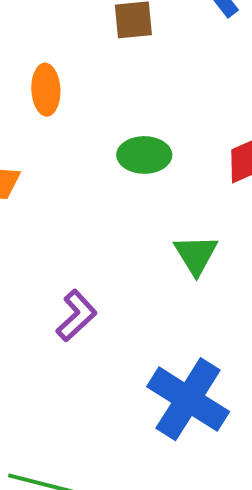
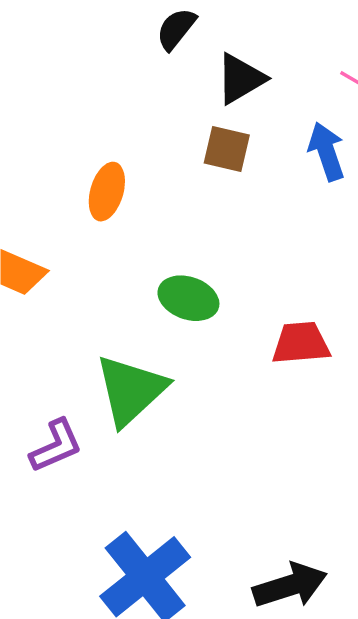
green triangle: (196, 255) -> (131, 390), moved, size x1.5

